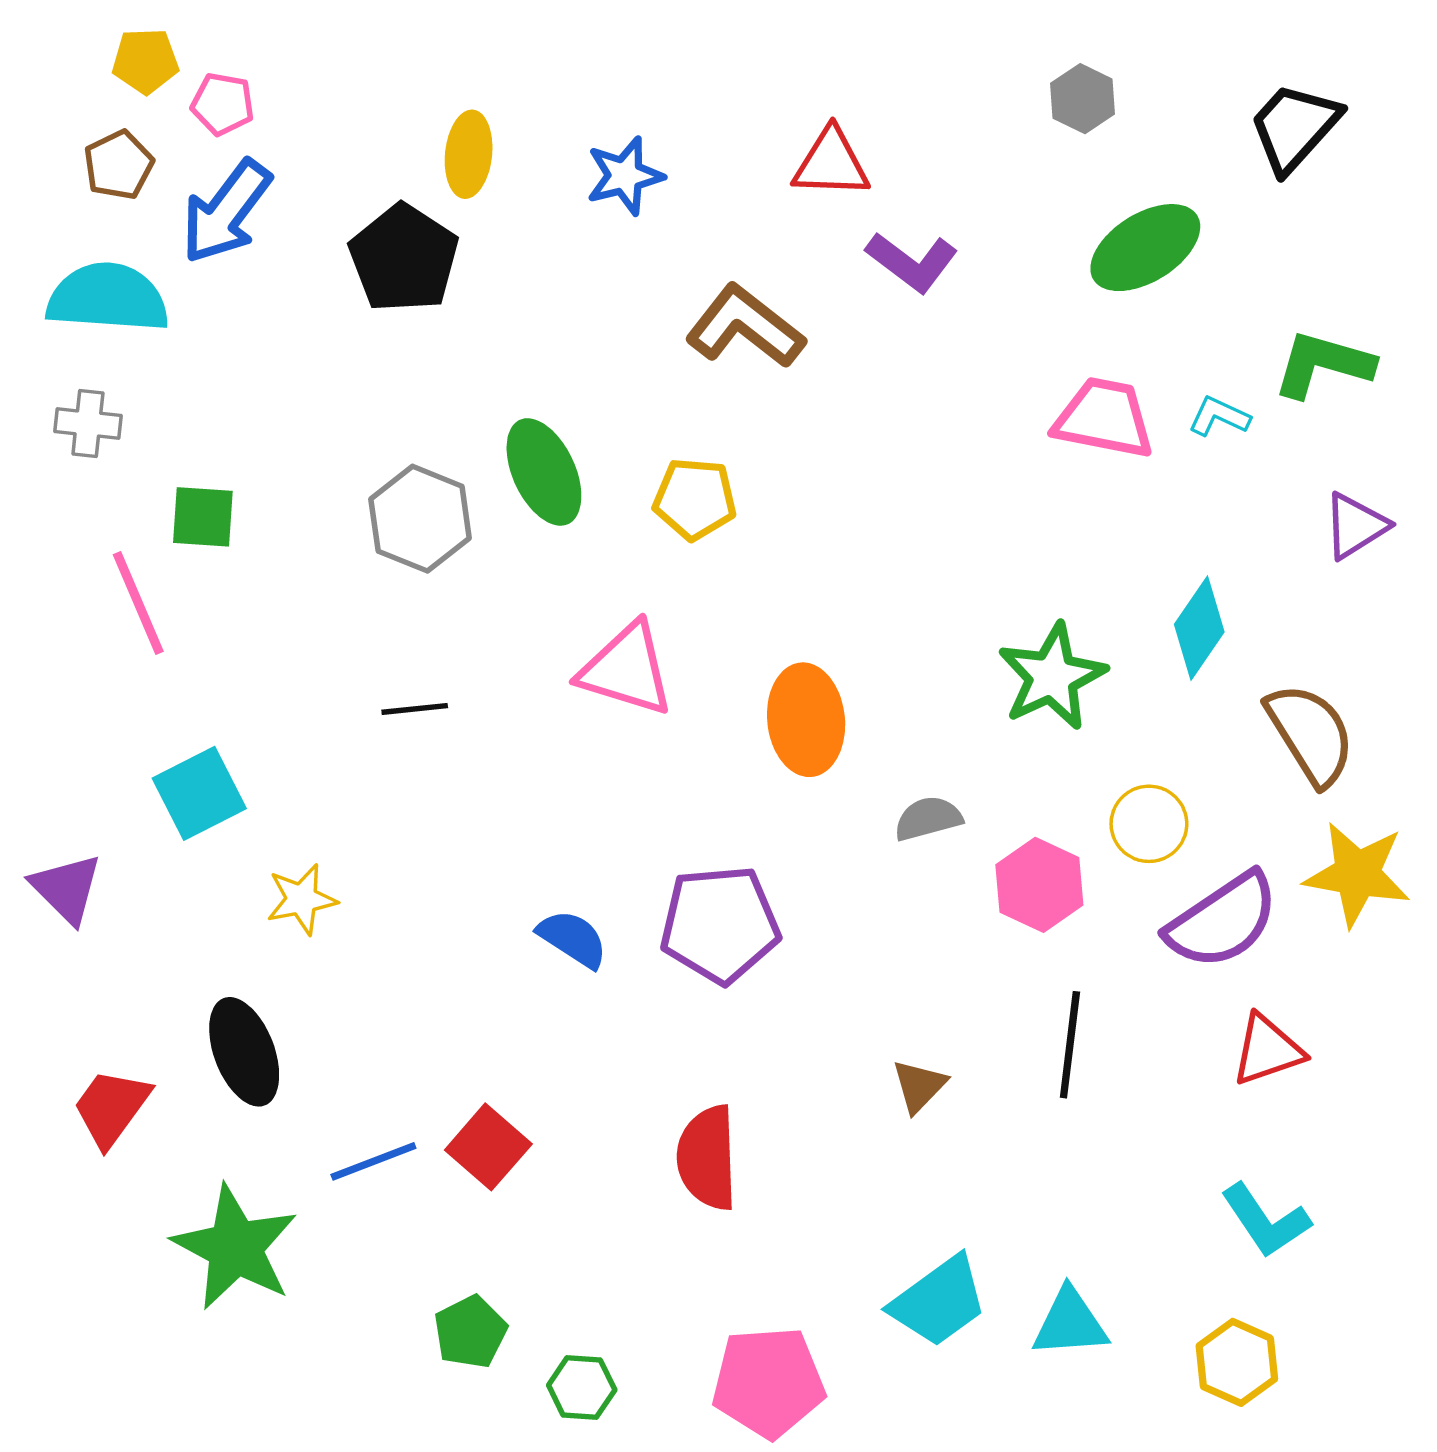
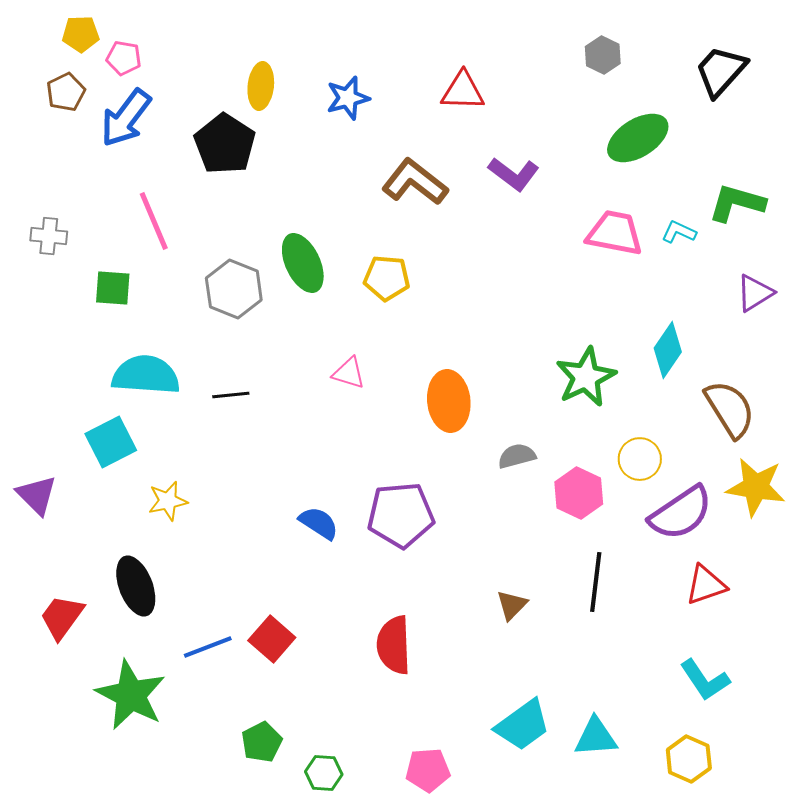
purple L-shape: (912, 262) -> (514, 174), moved
cyan semicircle: (108, 298) -> (146, 375), moved
pink line: (138, 603) -> (154, 221), moved
pink triangle: (627, 669) -> (349, 373), size x0.6
pink pentagon: (768, 1382) -> (428, 770), size x0.7

